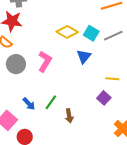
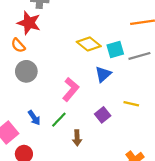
cyan square: (91, 33) -> (115, 50), turned 35
pink L-shape: (45, 61) -> (71, 89), moved
purple square: (104, 98) -> (103, 115), moved

